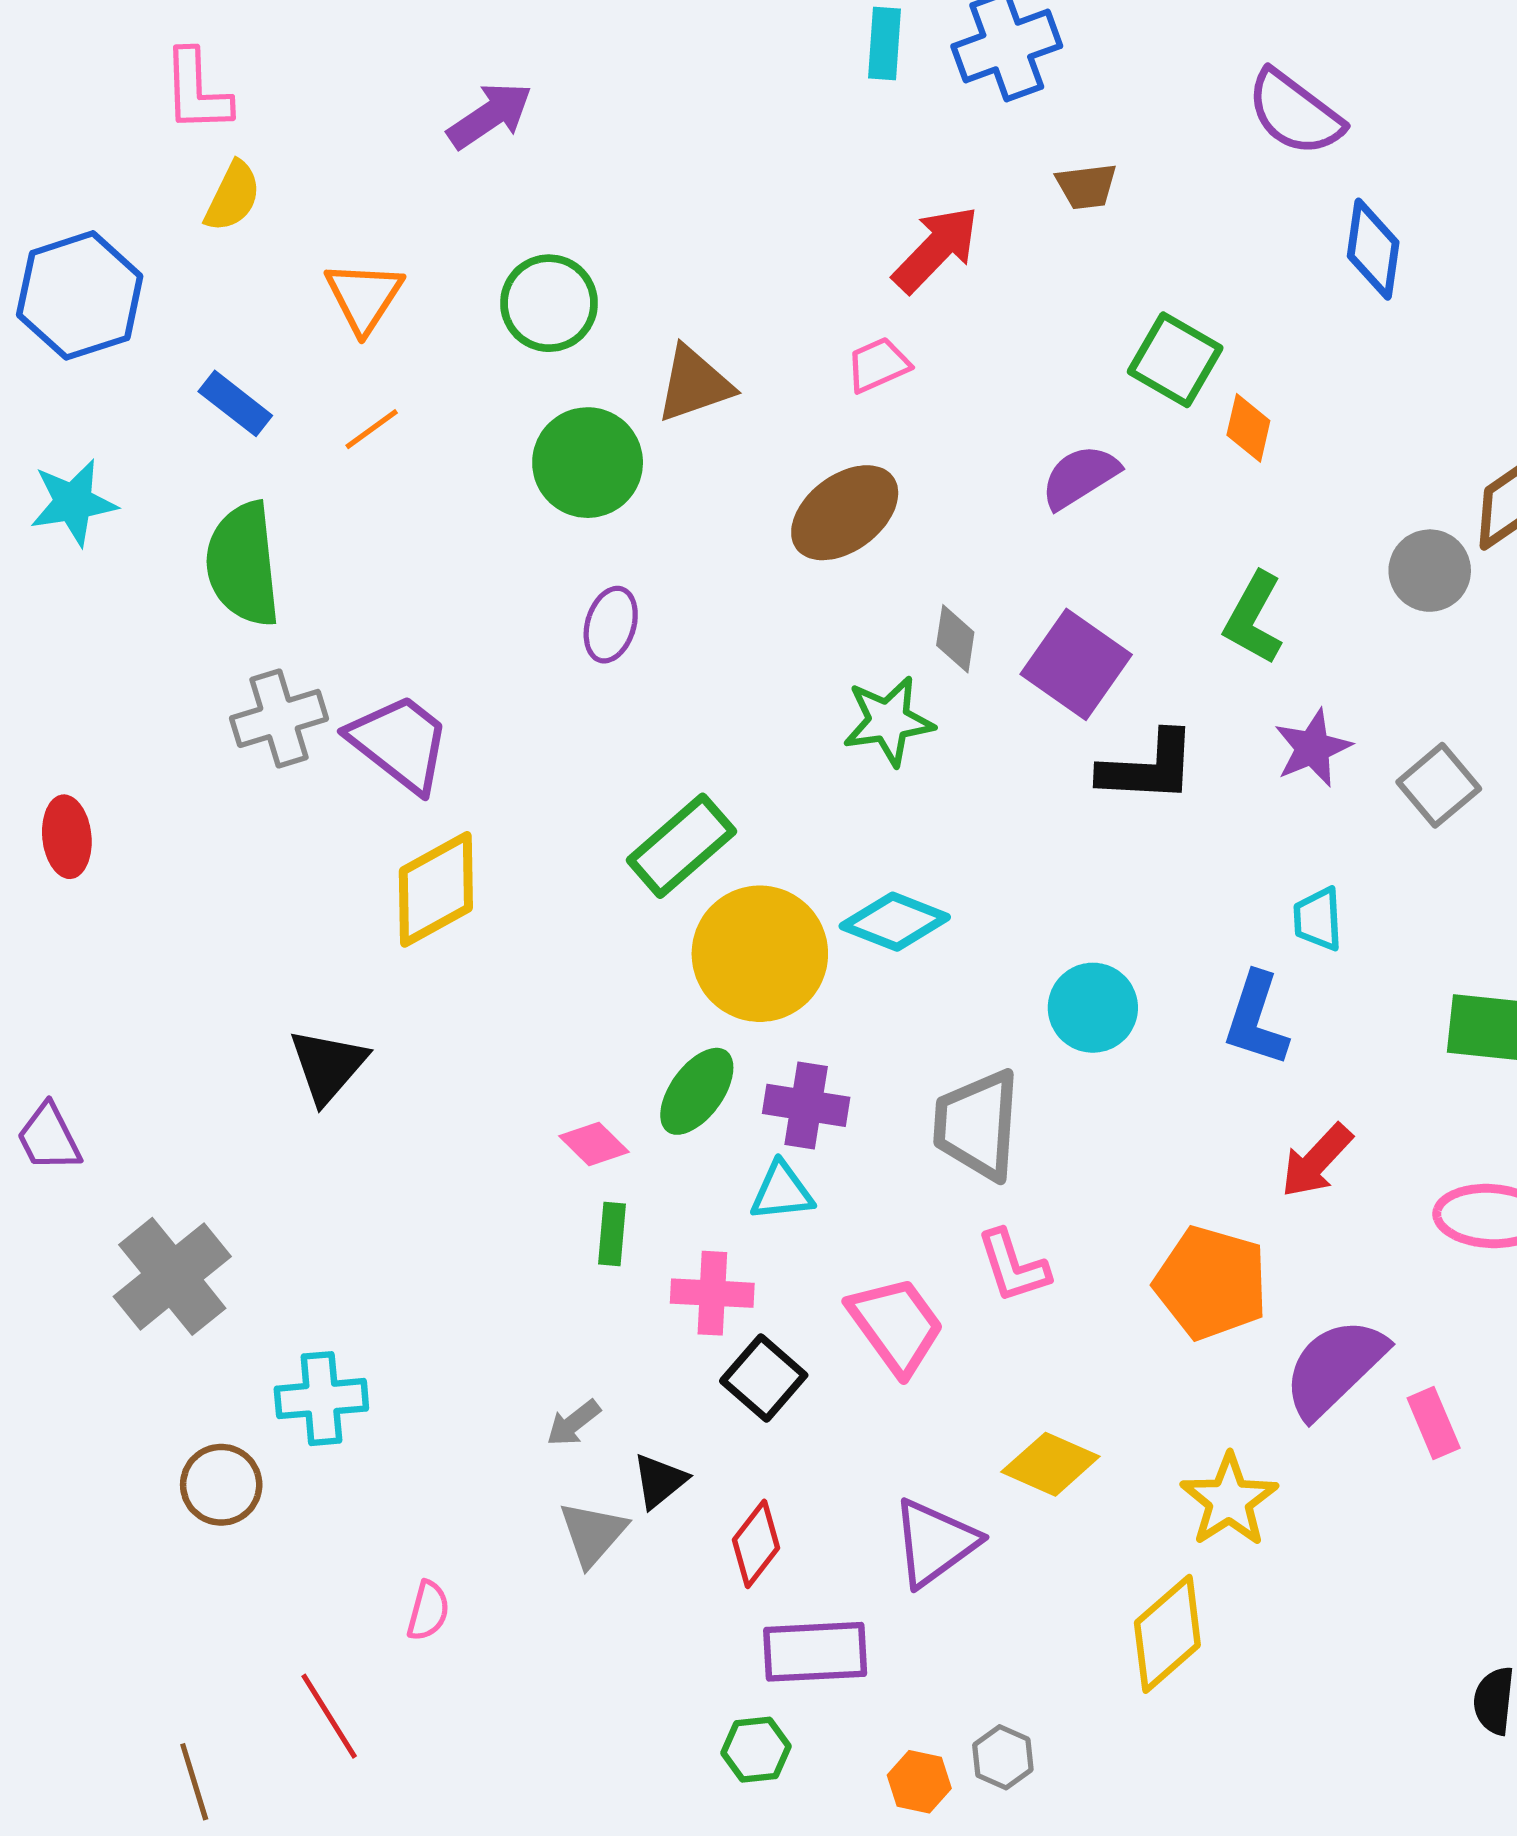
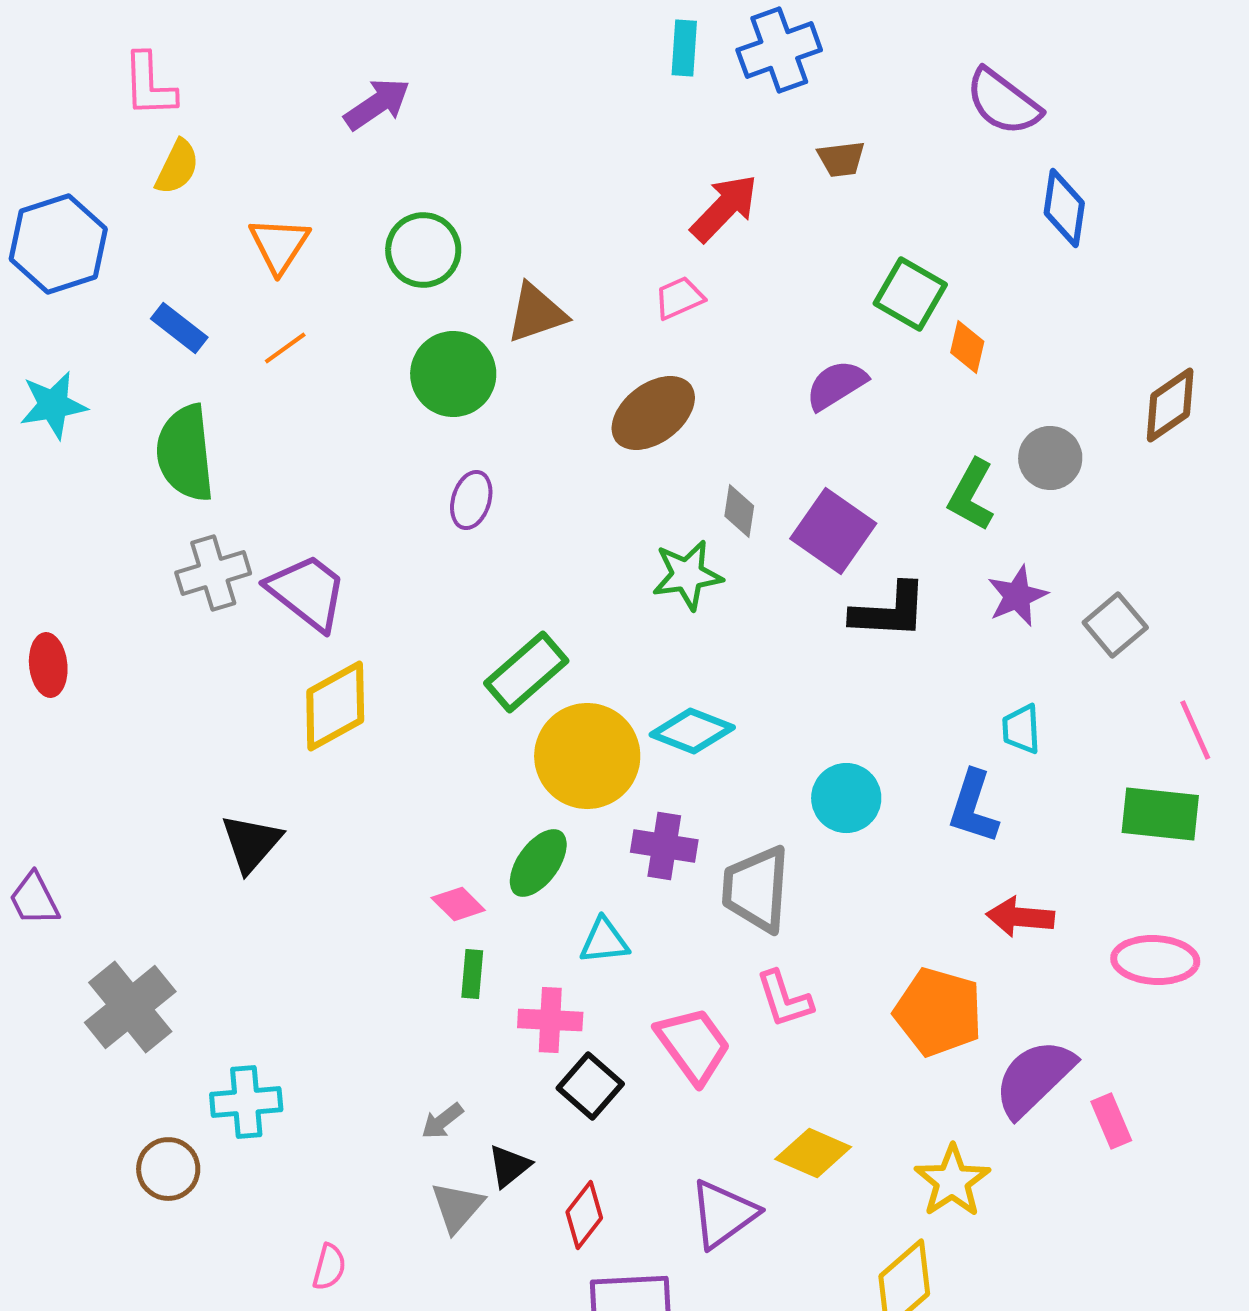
gray circle: (1430, 571) -> (1050, 458), moved
purple cross: (806, 1105) -> (664, 846), moved
red arrow: (1317, 1161) -> (1020, 917), turned 52

